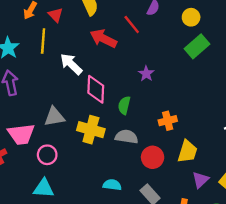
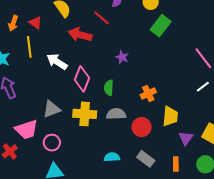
pink diamond: (96, 89) -> (82, 79), turned 30

